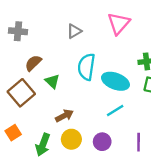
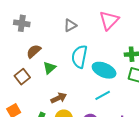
green triangle: (52, 81) -> (49, 68), turned 32
brown square: (21, 93) -> (22, 77), size x0.7

